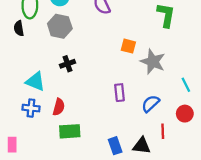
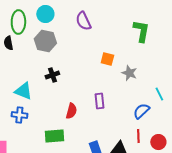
gray star: (153, 62) -> (129, 73), size x0.7
blue semicircle: (151, 104) -> (141, 111), moved
red semicircle: (59, 107) -> (71, 111), moved
red circle: (185, 114) -> (158, 142), moved

